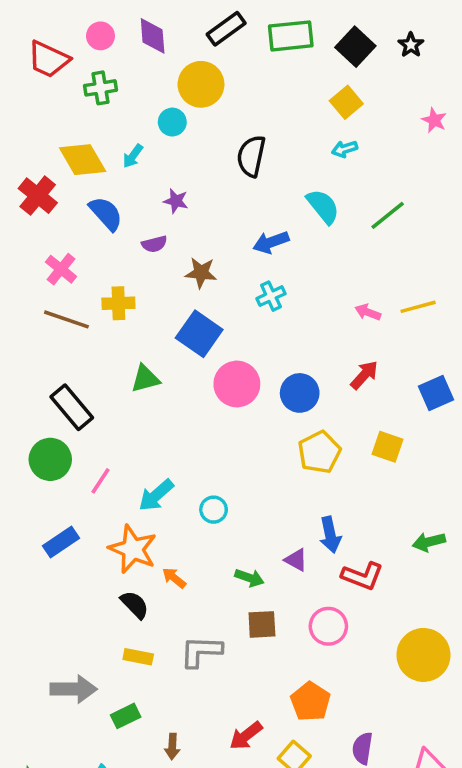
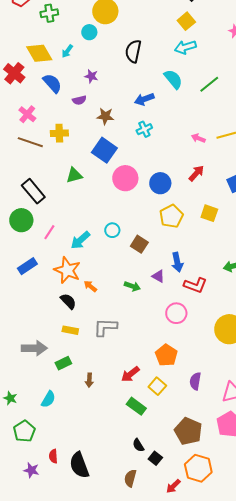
cyan arrow: (345, 149) -> (185, 47), size x1.5
cyan circle: (214, 510) -> (112, 230), moved
brown square: (262, 624) -> (139, 244), moved, turned 36

